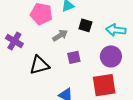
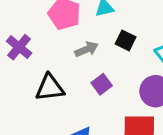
purple square: (74, 57) -> (102, 84), turned -32

